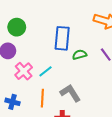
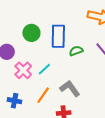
green circle: (17, 27) -> (31, 33), moved
orange line: (42, 98) -> (43, 95), turned 36

